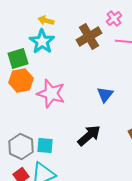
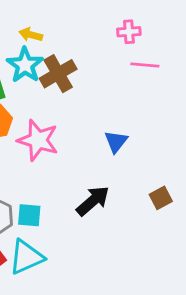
pink cross: (114, 18) -> (129, 32), turned 35
brown cross: (89, 36) -> (58, 74), moved

